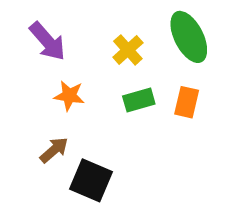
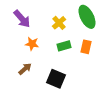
black square: (91, 180) -> (56, 79), moved

